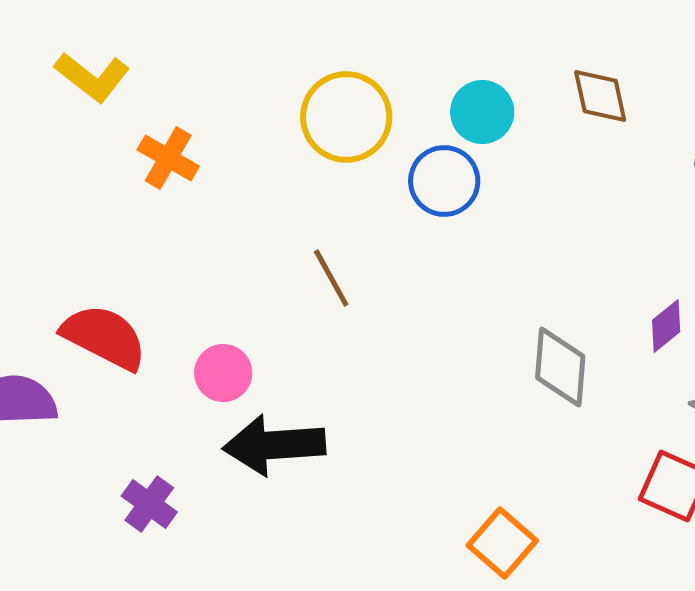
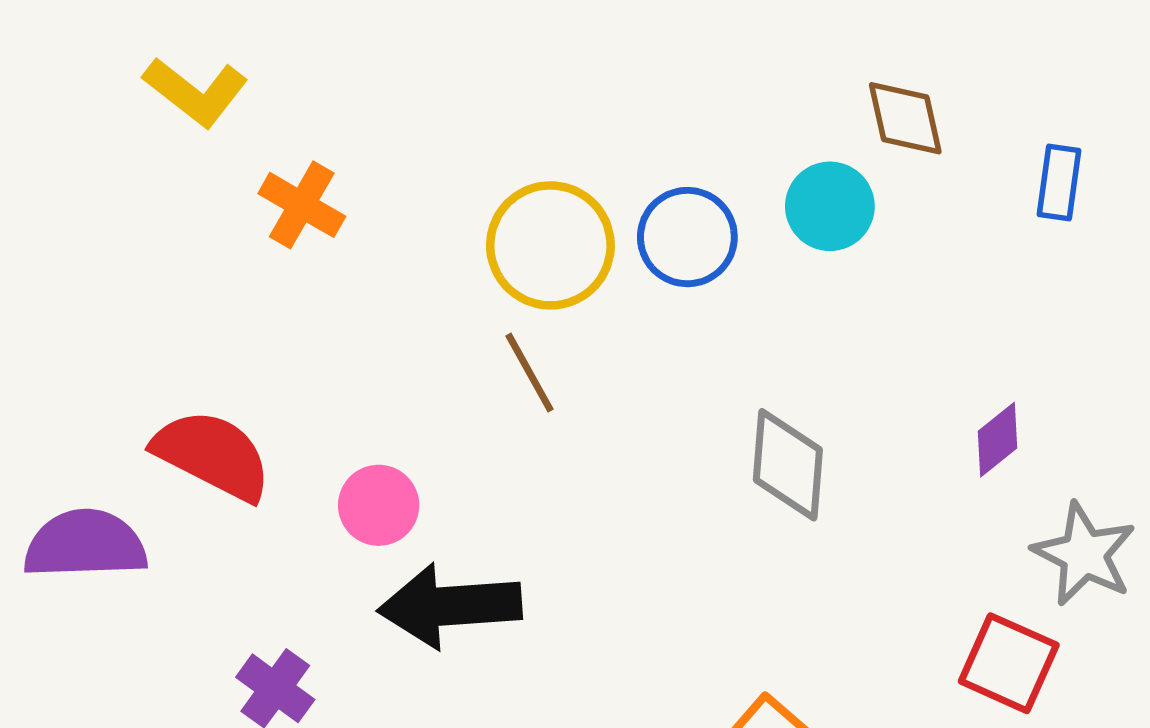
cyan circle: (482, 112) -> (830, 206), moved
yellow circle: (346, 117) -> (550, 245), moved
gray diamond: (560, 367) -> (788, 465), moved

